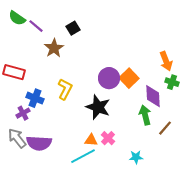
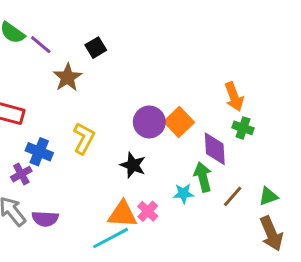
black star: (98, 107) -> (133, 165), size x0.7
orange triangle: (91, 140) -> (123, 214), size x1.5
purple semicircle: (39, 143) -> (45, 219), size x0.7
cyan star: (136, 157) -> (183, 193), moved

